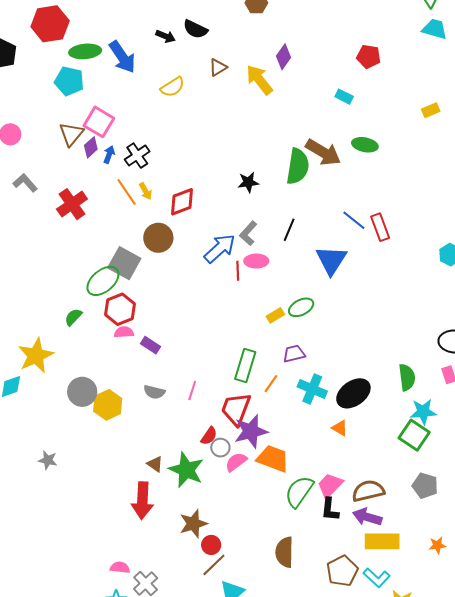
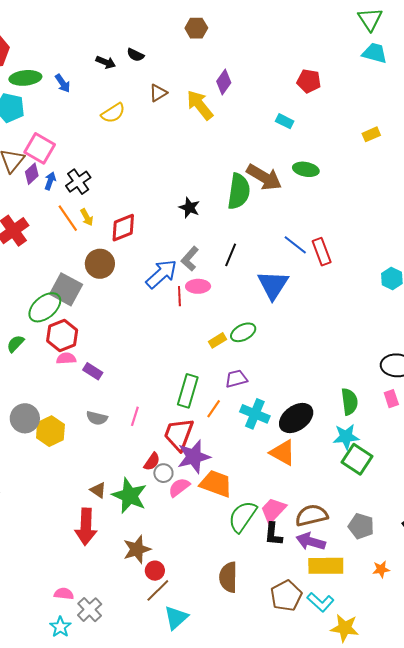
black semicircle: (195, 29) -> (135, 55), size x0.7
blue arrow: (122, 57) -> (63, 83), size x0.6
black star: (248, 182) -> (189, 208), turned 30
cyan star: (423, 412) -> (346, 437), moved
orange triangle: (340, 428) -> (283, 453), size x1.6
gray pentagon: (425, 486) -> (361, 526), moved

